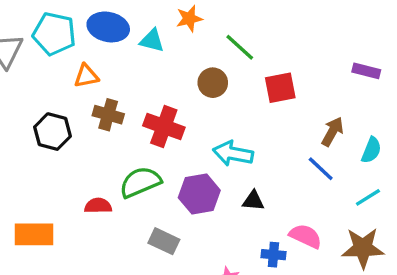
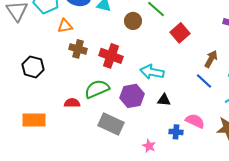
brown circle: (213, 83) -> (133, 21), moved
red square: (280, 88) -> (180, 33), turned -30
black hexagon: (53, 132) -> (33, 67), moved
gray rectangle: (164, 241) -> (111, 124), size x1.4

